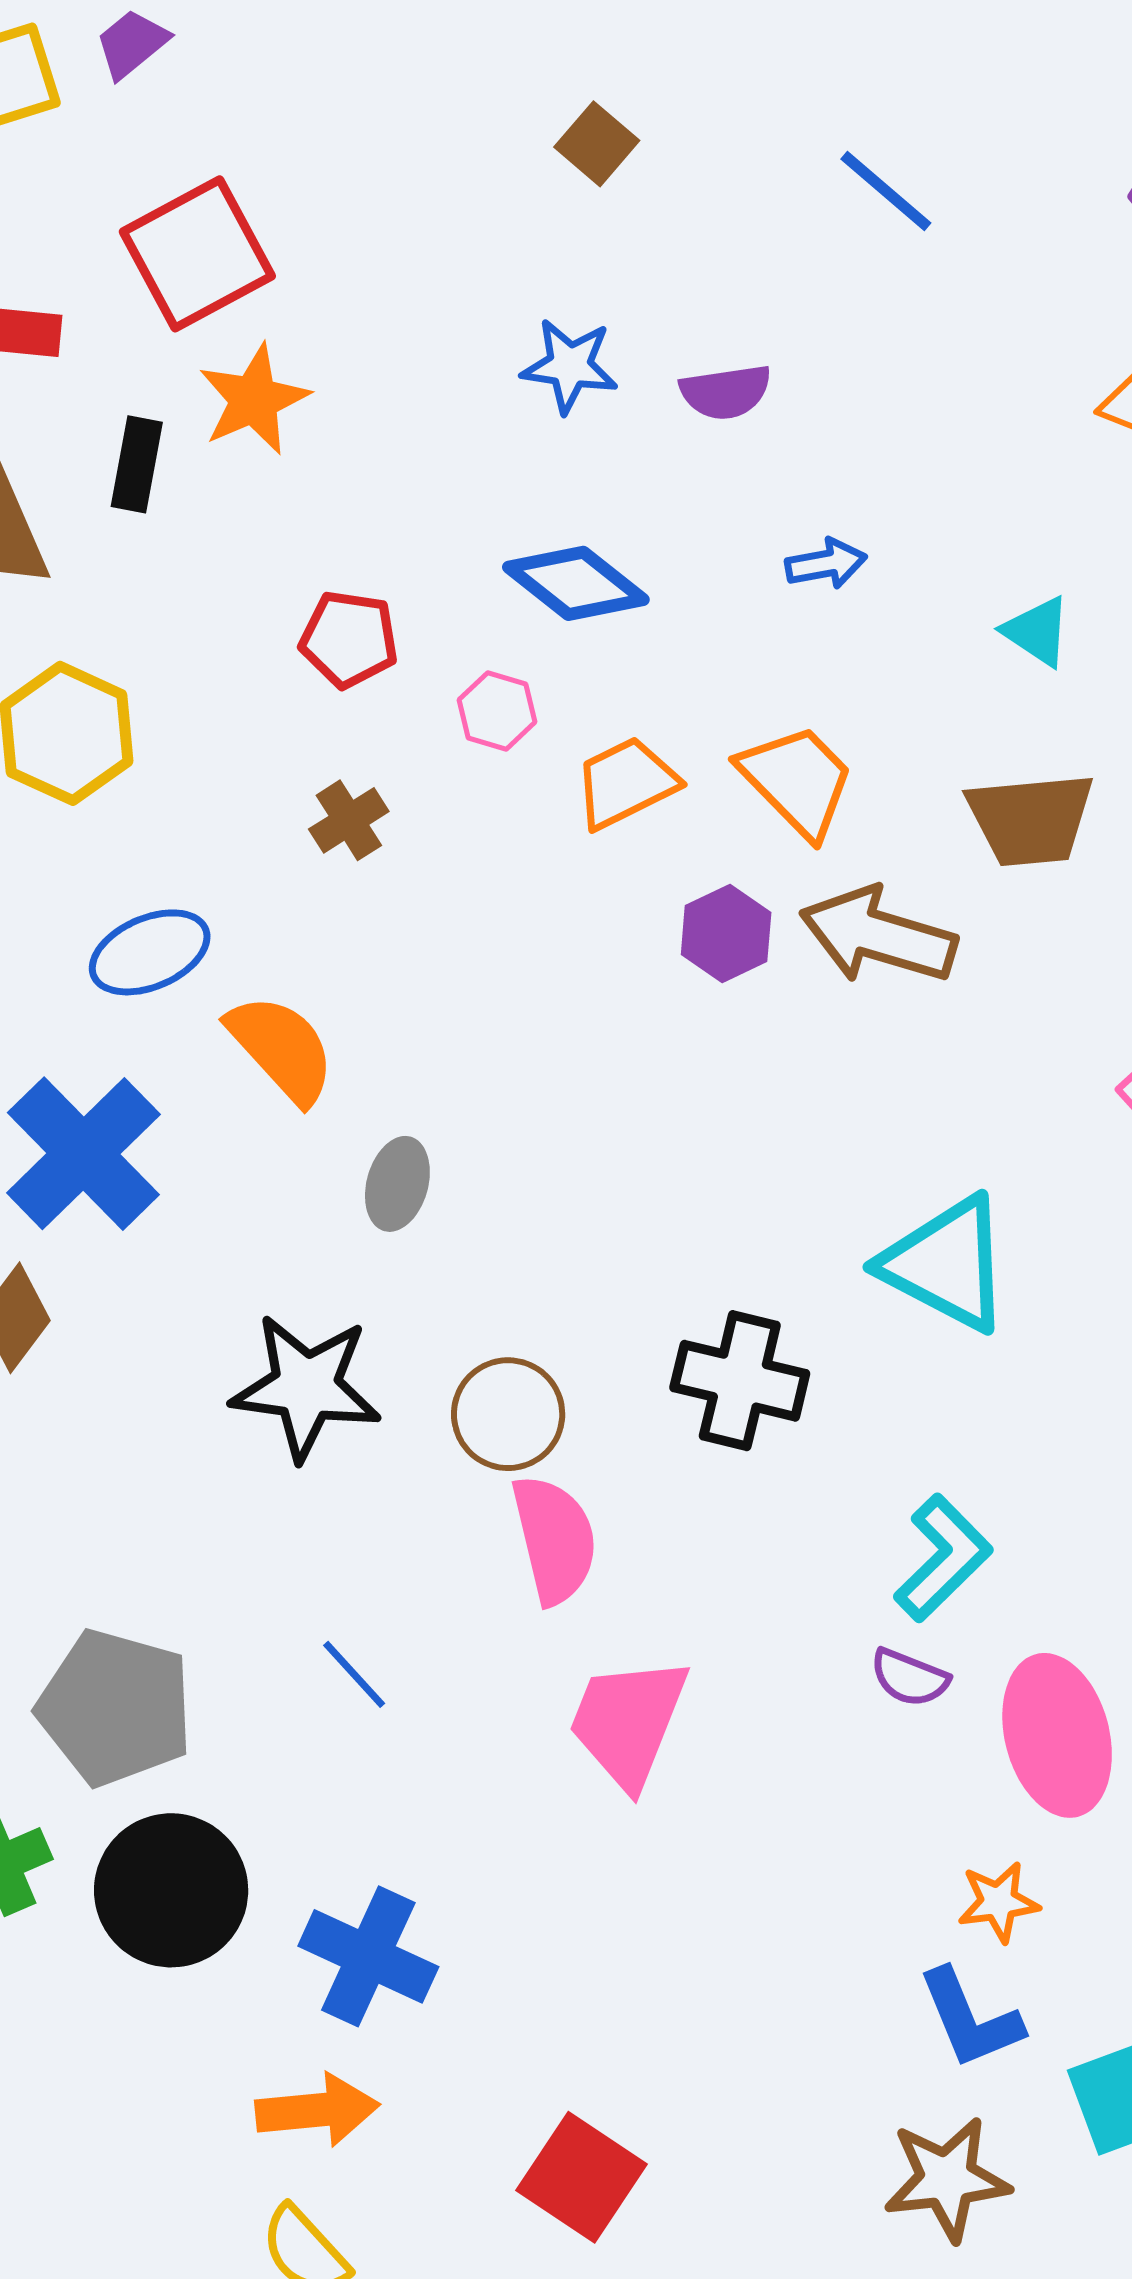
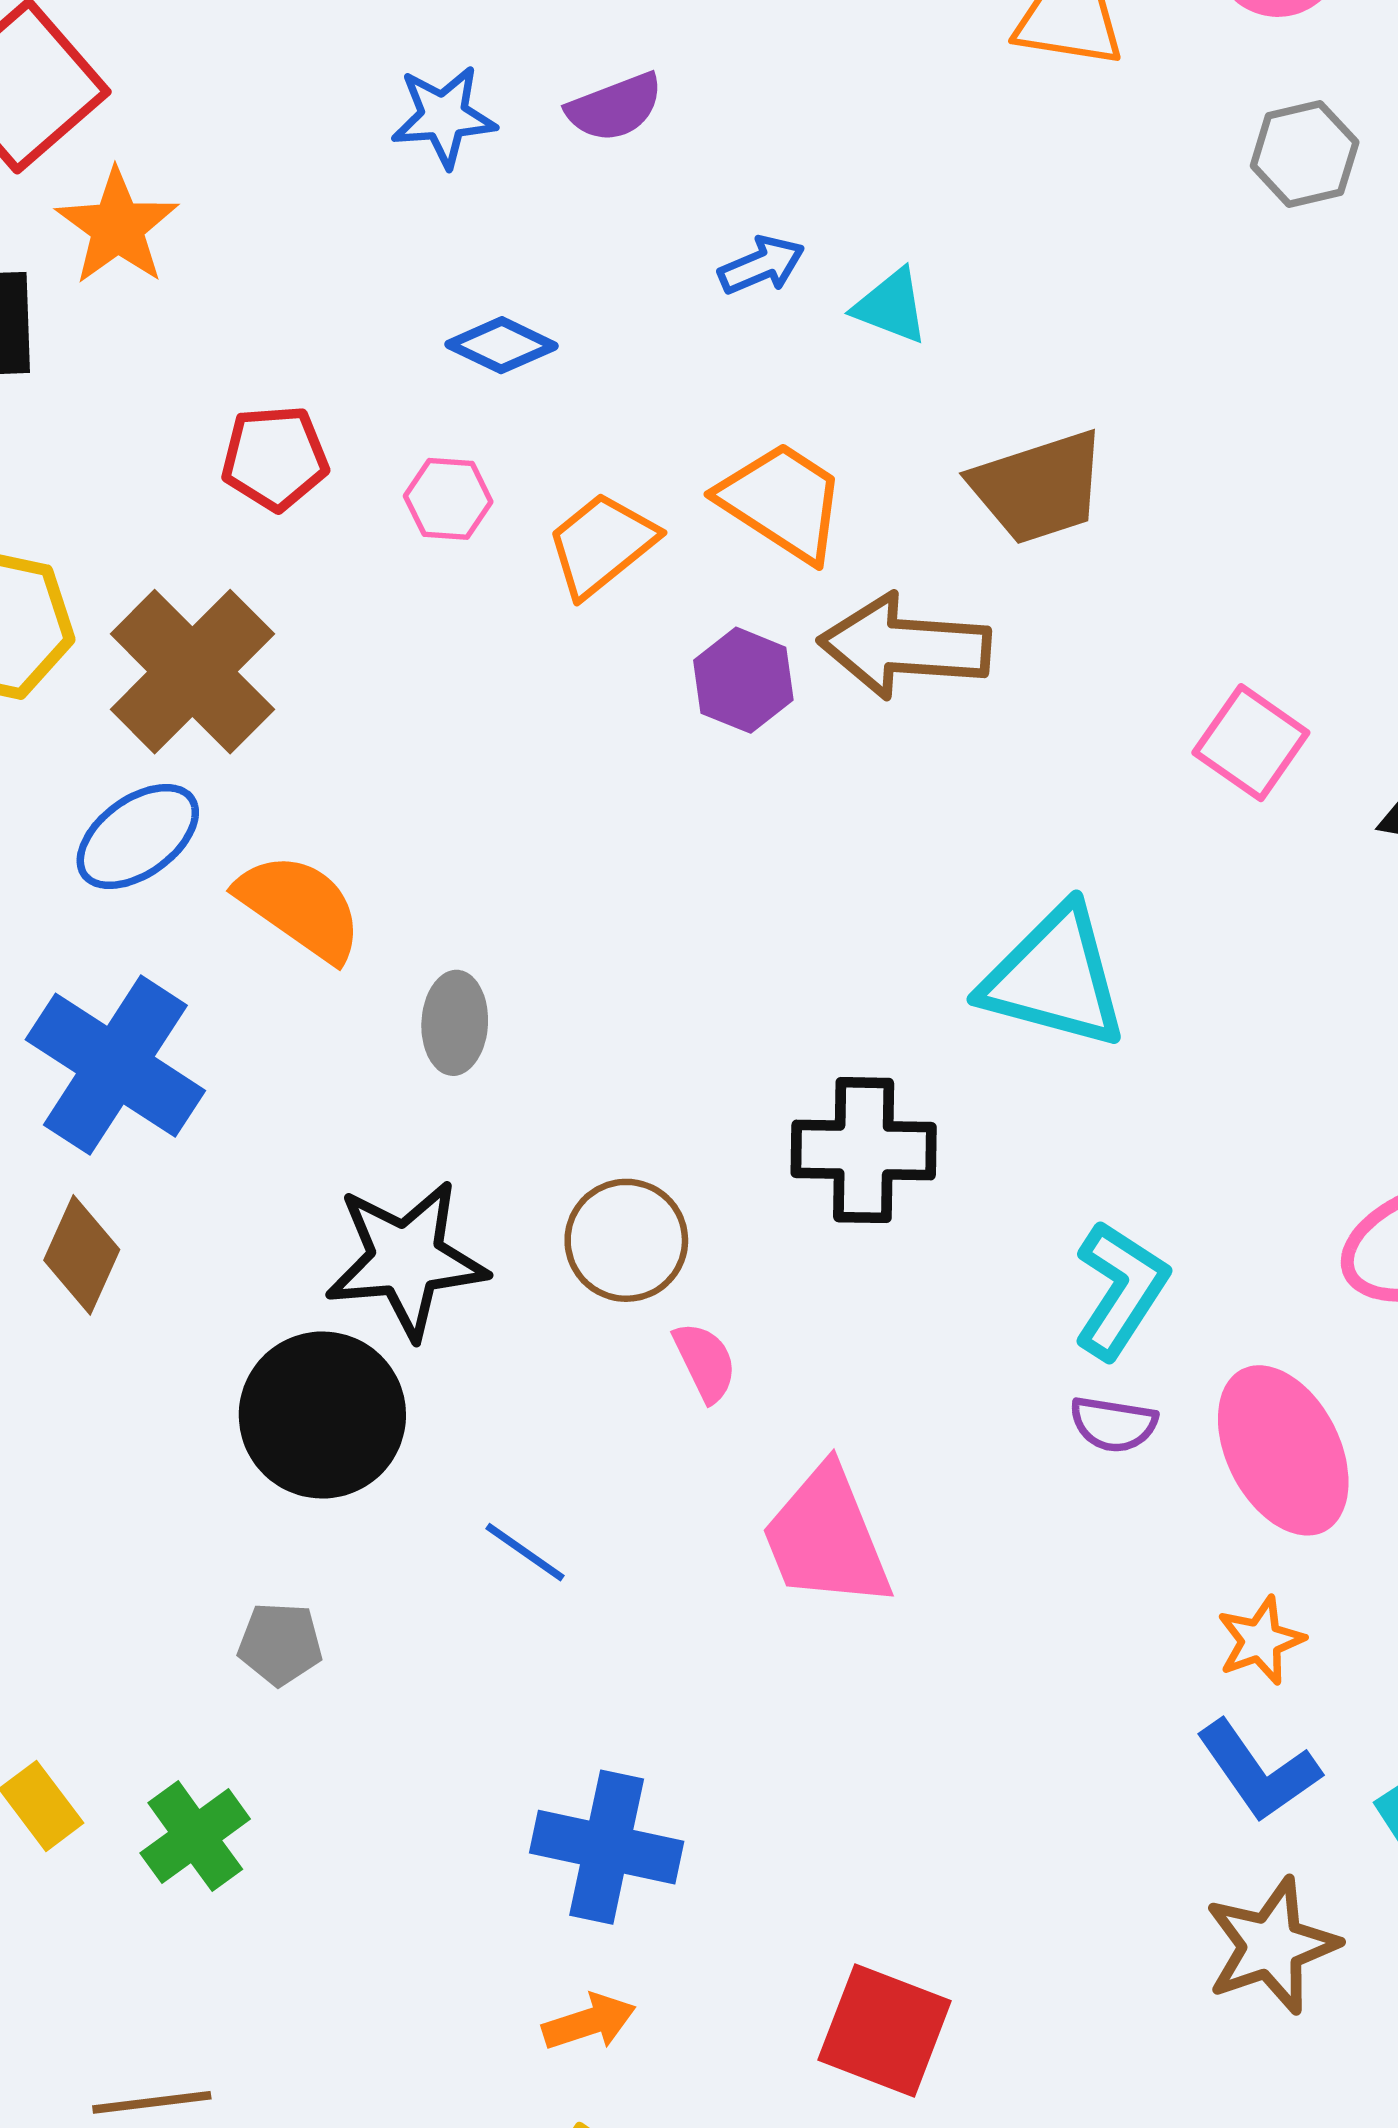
blue diamond: (576, 583) -> (501, 345), size x0.7
cyan triangle: (1037, 631) -> (891, 306), moved
brown cross: (349, 820) -> (192, 672), moved, size x2.0
pink semicircle: (554, 1539) -> (705, 1362), size x0.6
gray pentagon: (115, 1708) -> (280, 1644), size x0.5
pink trapezoid: (628, 1722) -> (826, 1538), turned -31
black circle: (171, 1890) -> (322, 1415), moved
orange arrow: (317, 2110) -> (589, 2022), size x0.7

